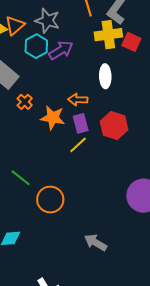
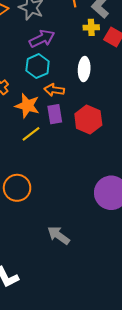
yellow cross: (108, 35) -> (91, 27), size x0.6
cyan hexagon: (36, 46) -> (38, 66), moved
yellow line: (78, 145) -> (31, 134), moved

